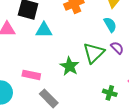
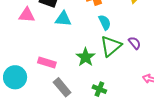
cyan semicircle: (110, 25) -> (105, 22), moved
green cross: (110, 93) -> (99, 89), moved

